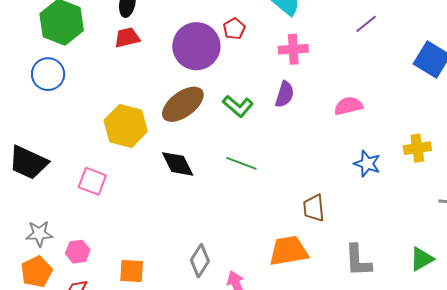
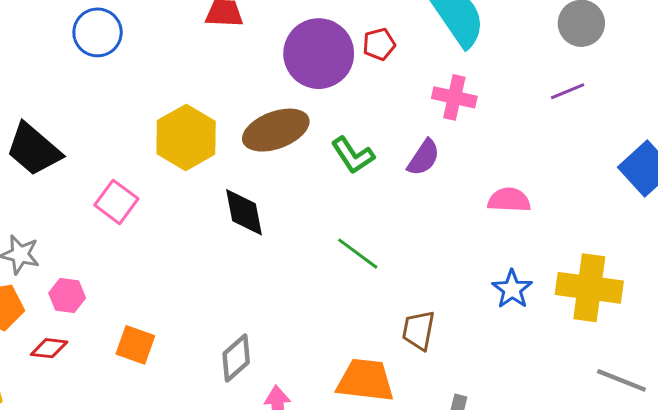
yellow cross: (417, 148) -> (589, 288), size x1.6
green line: (241, 163) -> (358, 254), moved

